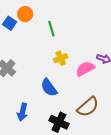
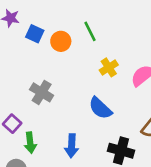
orange circle: (25, 14) -> (61, 41), moved

